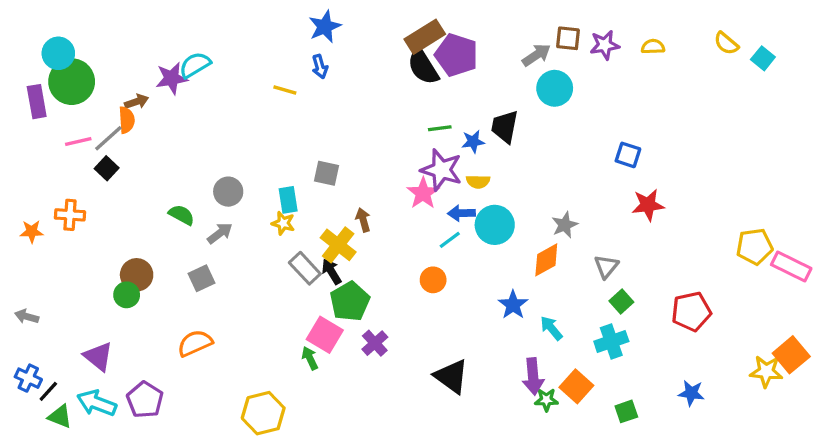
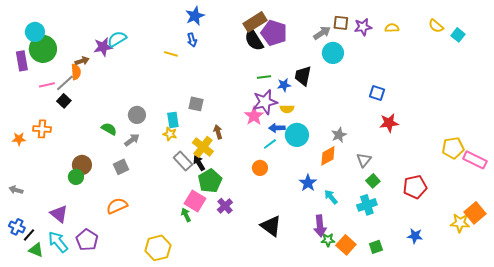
purple star: (441, 170) -> (265, 102), turned -30
orange square: (576, 386) -> (346, 245), moved
cyan arrow: (97, 403) -> (58, 242), turned 30

